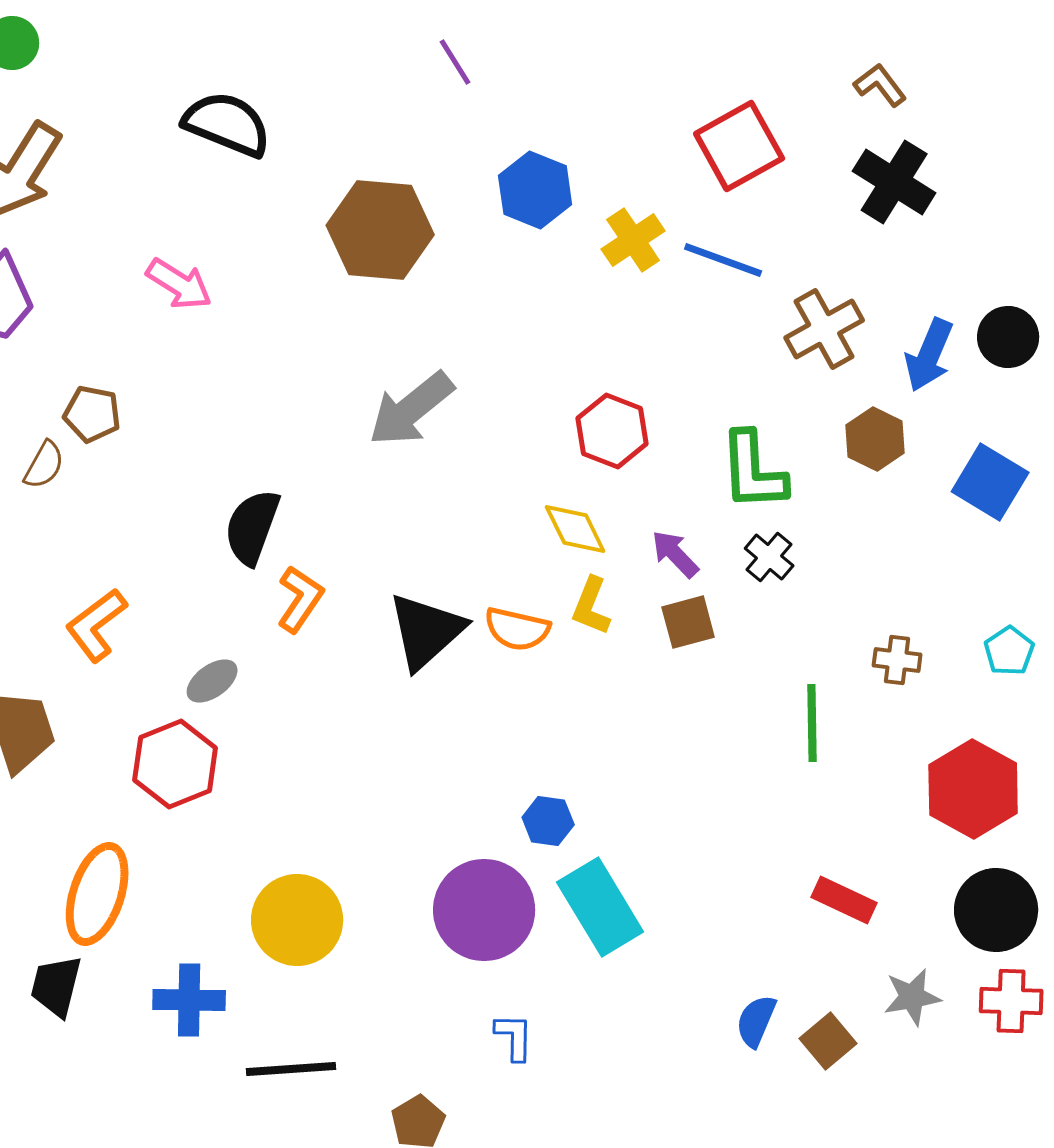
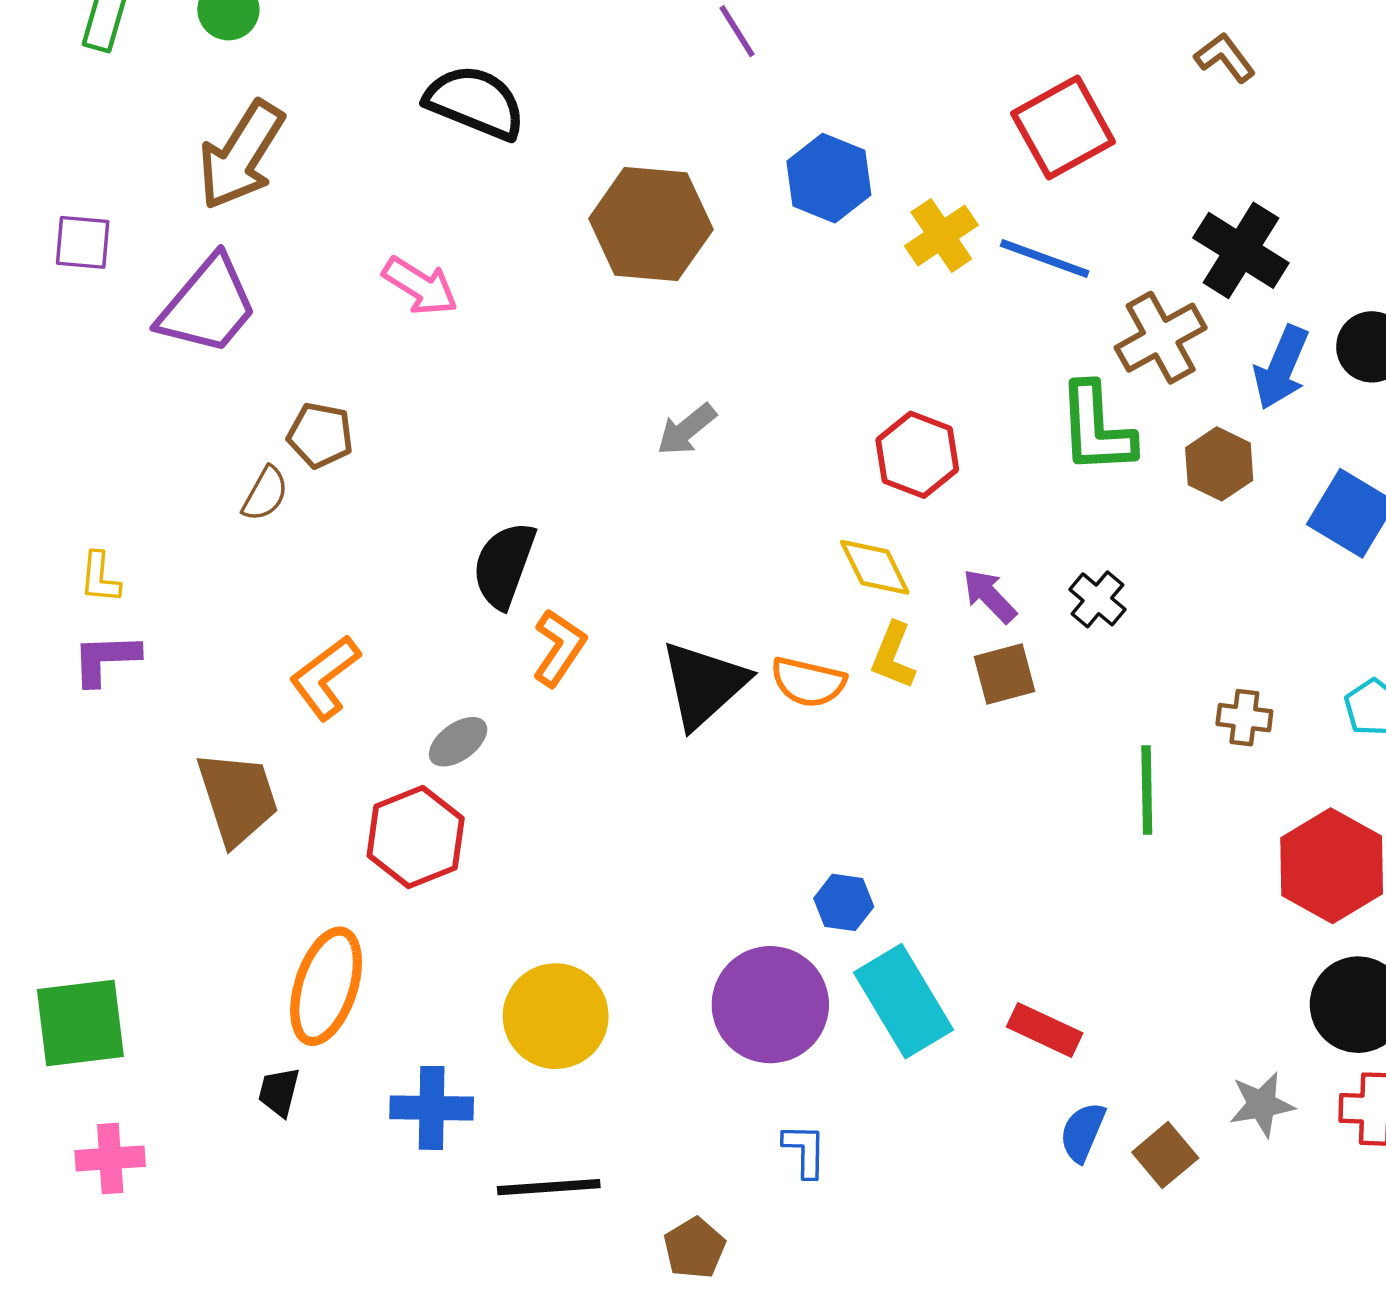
black cross: (894, 182) -> (1241, 250), moved
gray arrow: (411, 409) -> (687, 429), size x0.6
green L-shape: (753, 471) -> (1096, 428), moved
red rectangle: (844, 900) -> (1045, 1030), moved
black trapezoid: (56, 986) -> (279, 1092), size x0.7

